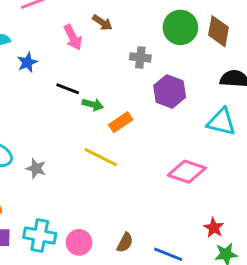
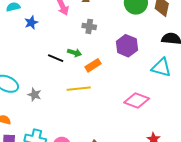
gray cross: (140, 57) -> (89, 26), moved
black line: (68, 89) -> (56, 58), moved
yellow line: (101, 157) -> (79, 89), turned -35

